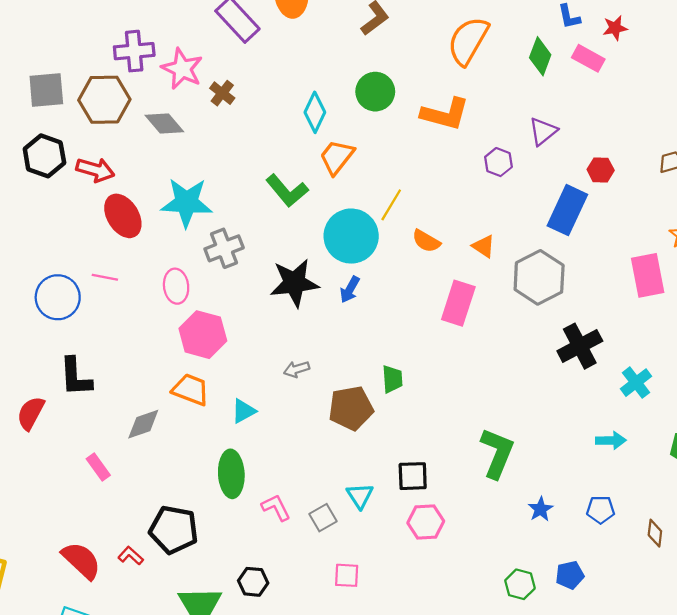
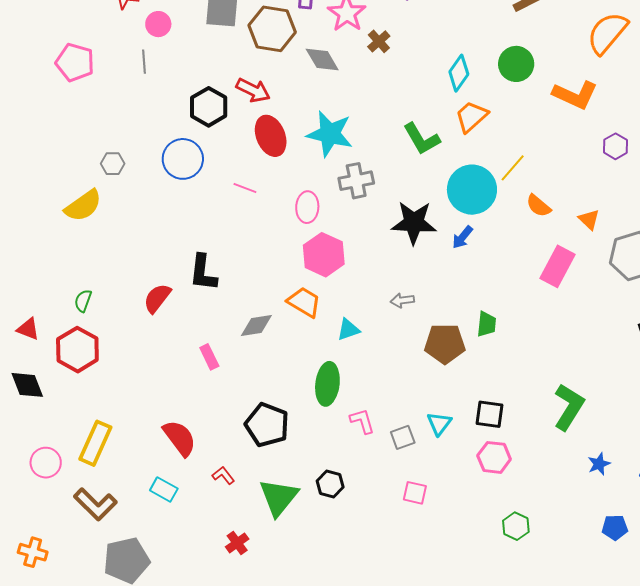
black hexagon: (44, 156) -> (209, 107), moved
blue circle: (58, 297) -> (183, 159), moved
red L-shape: (131, 556) -> (223, 475), moved
green hexagon: (520, 584) -> (516, 526), moved

